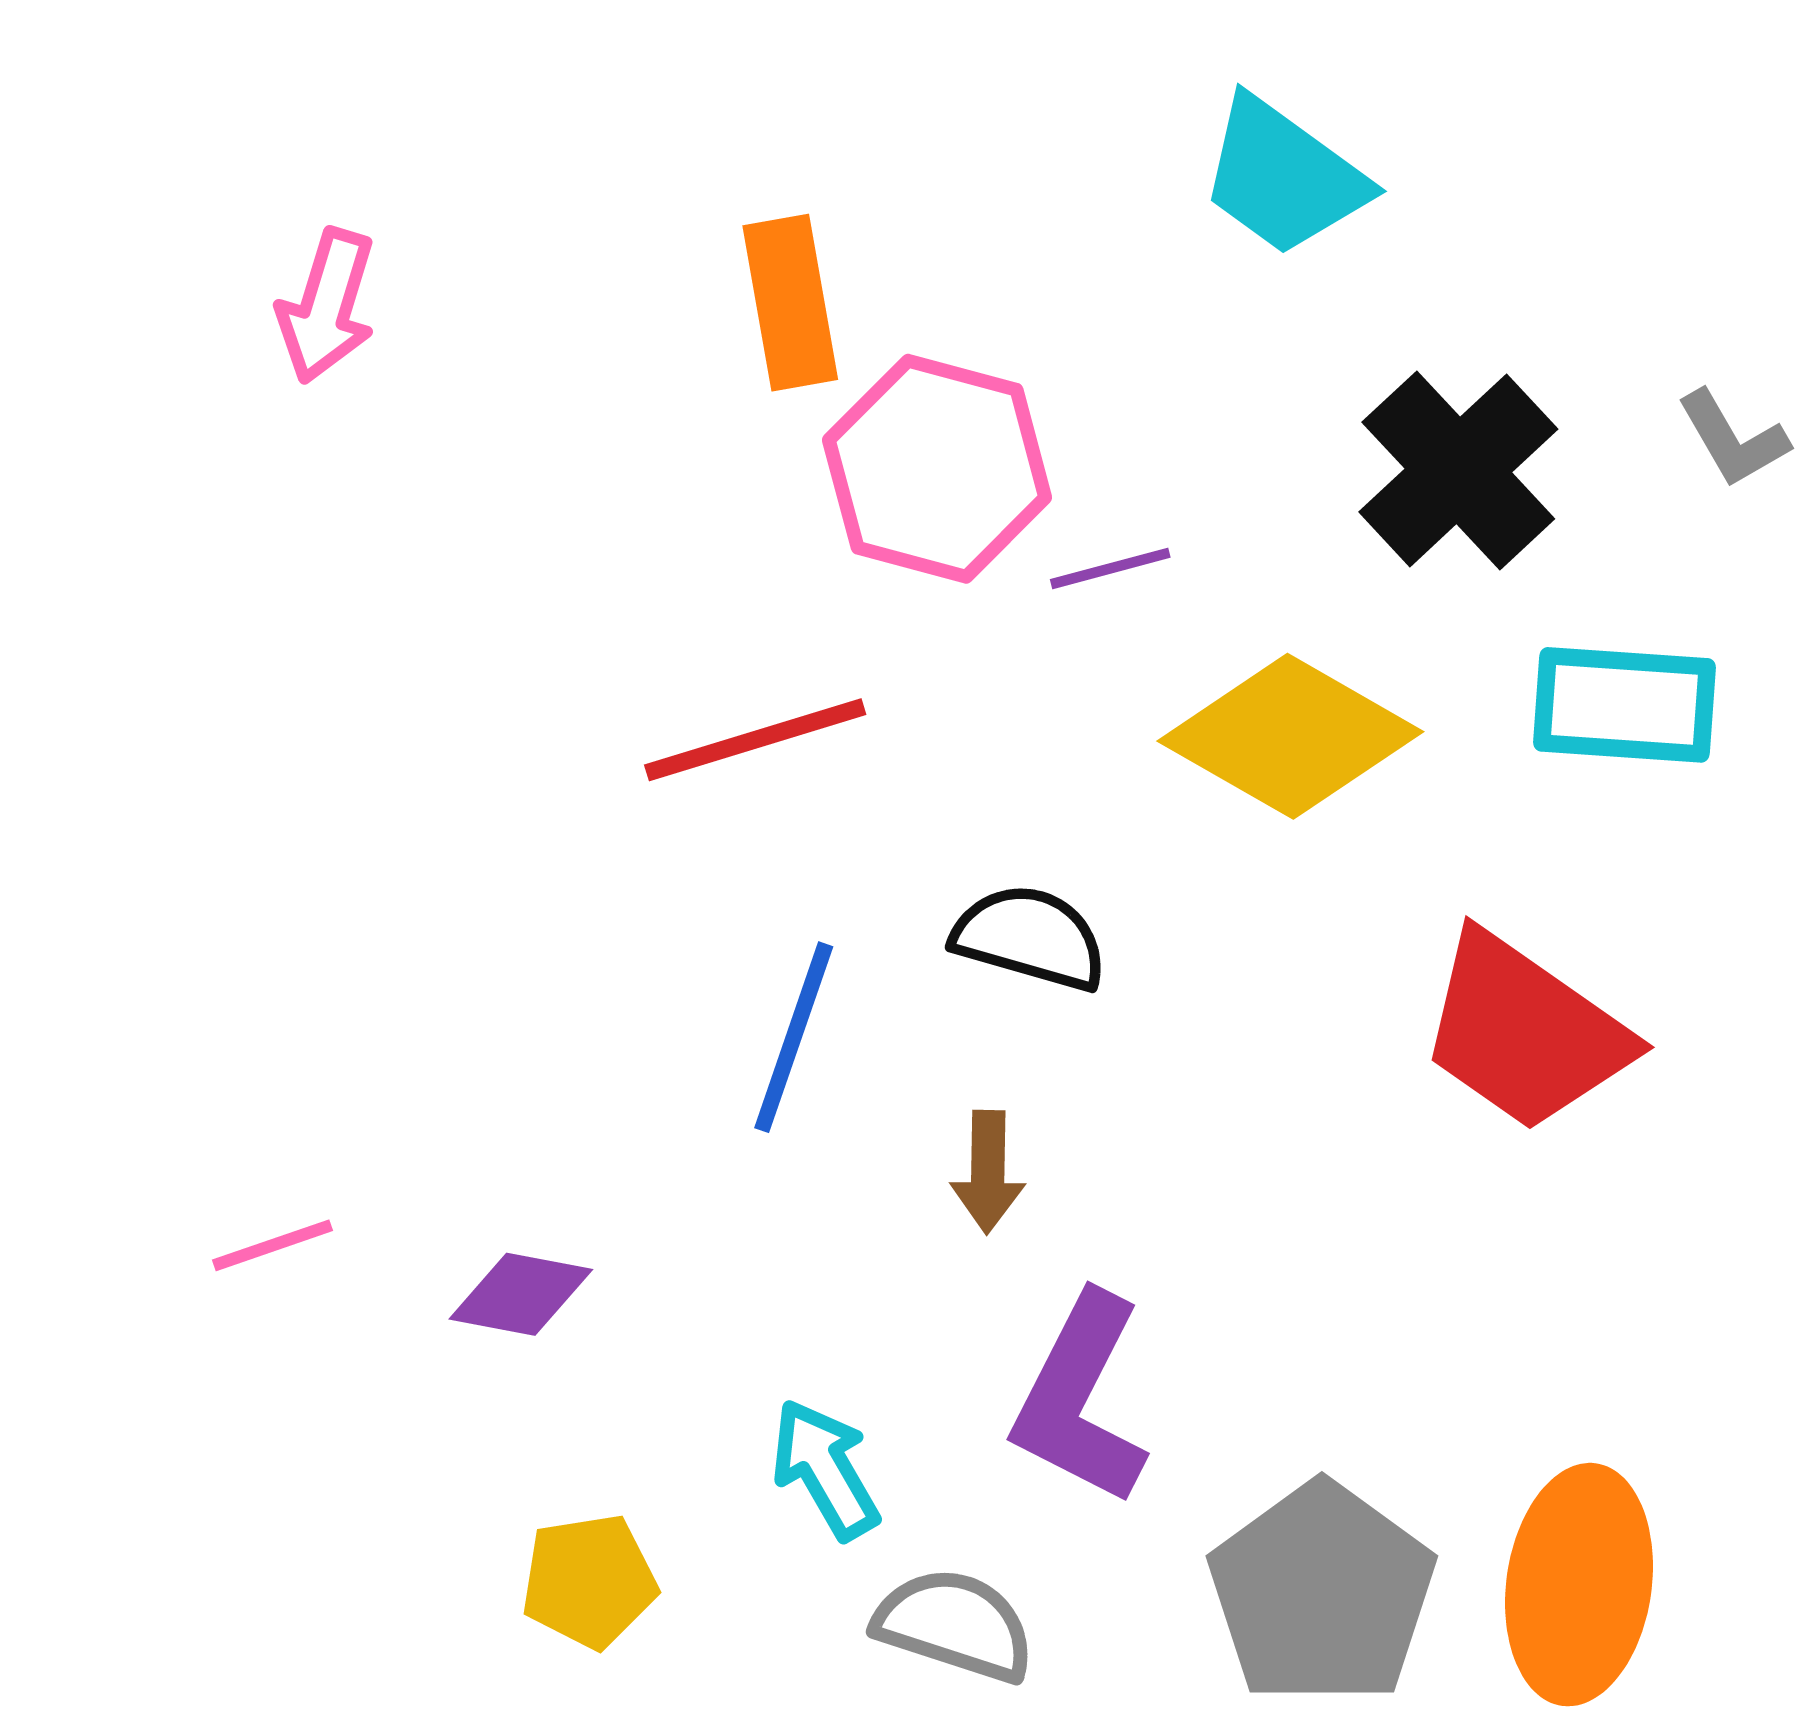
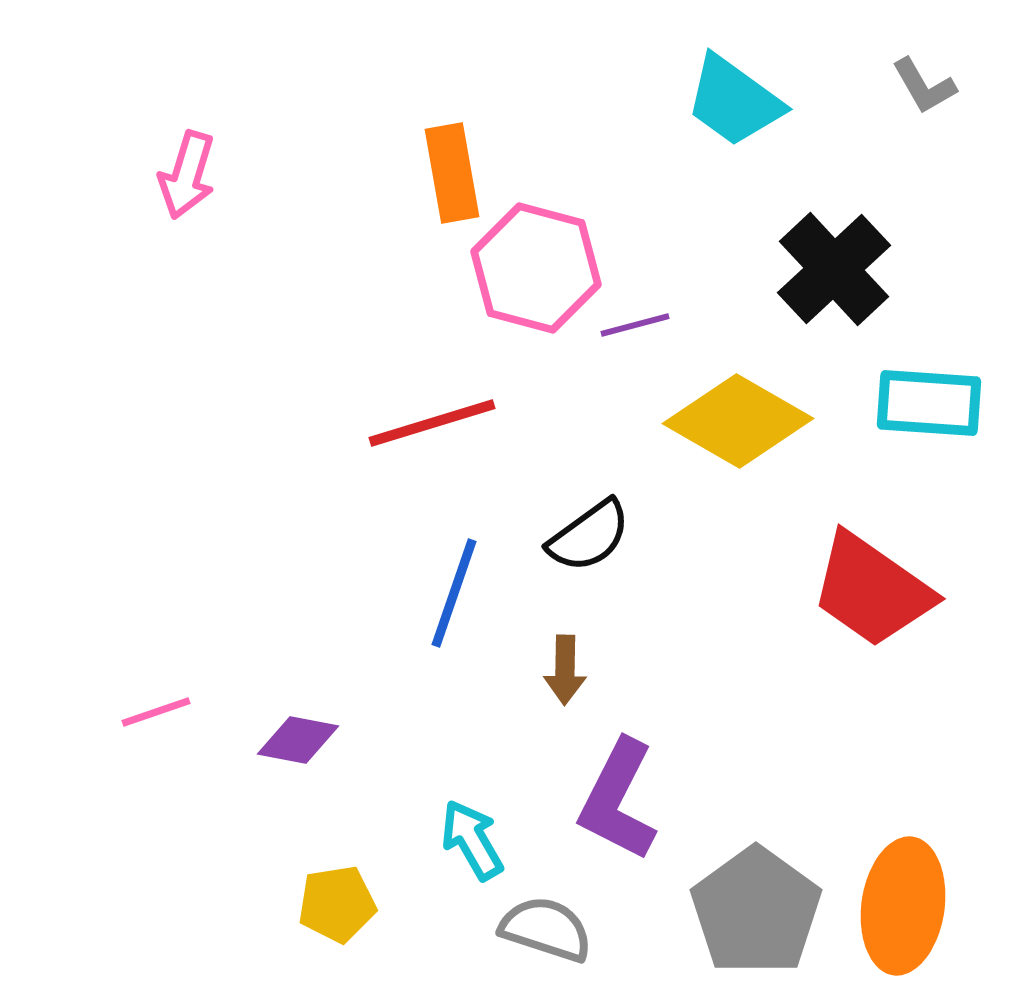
gray L-shape: (1733, 439) -> (924, 86), moved
black semicircle: (1030, 937) -> (589, 536), turned 128

